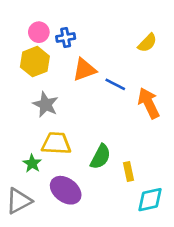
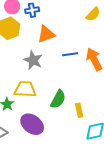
blue line: (115, 84) -> (70, 54), moved, turned -35
gray star: (46, 104) -> (33, 60), moved

